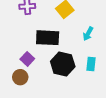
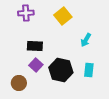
black rectangle: (48, 38) -> (35, 46), moved, size x0.7
purple square: (27, 59) -> (36, 65), moved

